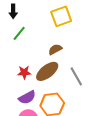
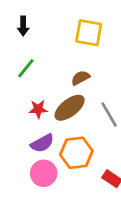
yellow square: (61, 16) -> (89, 33), turned 30
green line: (19, 33) -> (26, 68), moved

